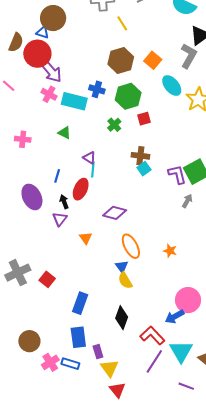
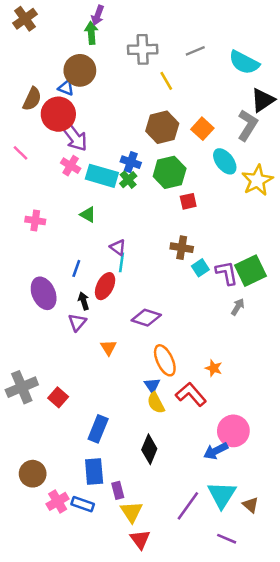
green cross: (114, 125) -> (128, 180), moved
cyan square: (144, 169) -> (200, 268), moved
red L-shape: (152, 335) -> (191, 394), moved

